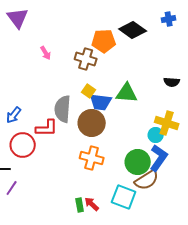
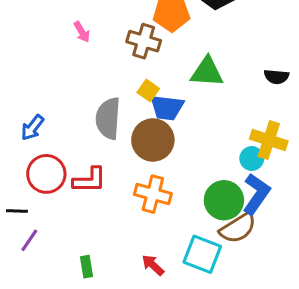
green triangle: (127, 93) -> (207, 72), moved
red L-shape: (47, 128) -> (90, 180), moved
green rectangle: (80, 205) -> (86, 267), moved

